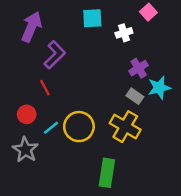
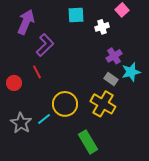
red circle: (27, 114) -> (14, 83), moved
cyan line: (51, 128) -> (44, 119), moved
green rectangle: (107, 173) -> (88, 142), turned -40

